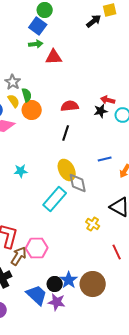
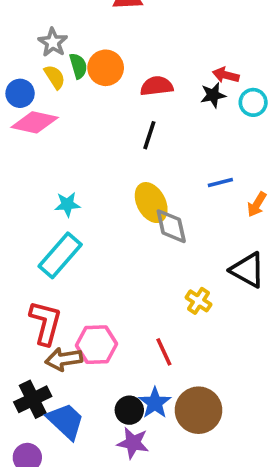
orange circle: (32, 110) -> (106, 68), moved
cyan rectangle: (55, 199) -> (60, 255), moved
red line: (117, 252) -> (164, 352), moved
brown arrow: (19, 256) -> (64, 359), turned -132
blue trapezoid: (37, 295) -> (66, 421), moved

